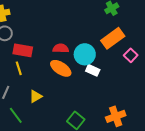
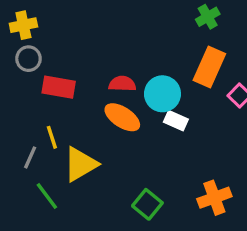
orange rectangle: (113, 38) -> (209, 67), turned -30
yellow line: (19, 68) -> (52, 137), moved
yellow triangle: (36, 96) -> (80, 164), size x1.6

